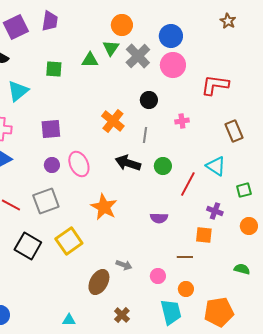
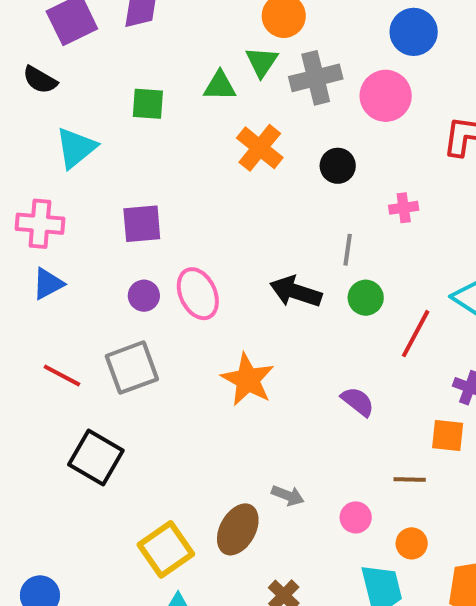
blue circle: (171, 36) -> (414, 32), moved
gray cross: (138, 56) -> (316, 78), turned 30
orange cross: (113, 121) -> (260, 148), moved
gray line: (145, 135) -> (348, 250), moved
purple semicircle: (159, 218) -> (358, 402), turned -144
yellow square: (69, 241) -> (166, 549), moved

